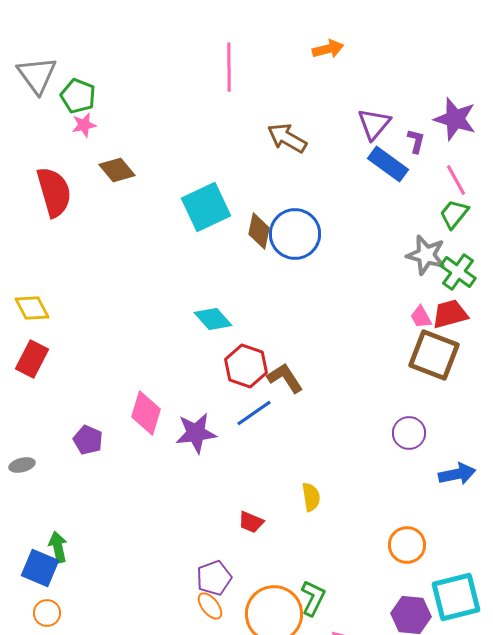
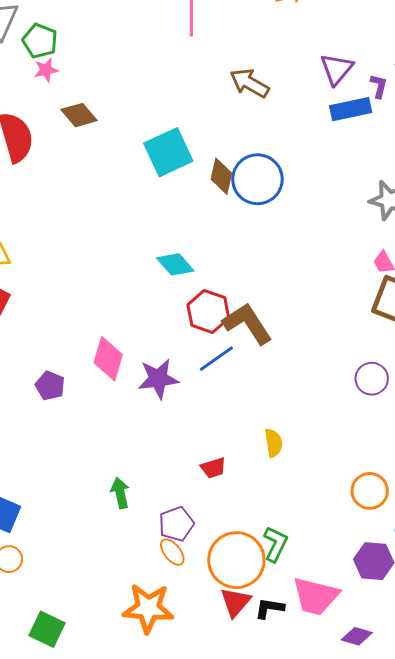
blue rectangle: (388, 164) -> (351, 109), turned -48
brown L-shape: (285, 378) -> (247, 324), size x1.4
red trapezoid: (251, 522) -> (213, 468), turned -40
green arrow: (58, 547) -> (120, 493), moved

